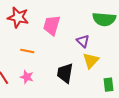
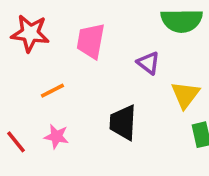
orange line: (27, 51) -> (52, 91), turned -32
yellow triangle: (91, 61) -> (185, 95), moved

